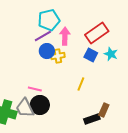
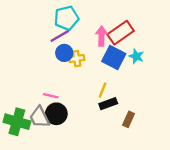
pink arrow: (65, 36) -> (101, 36), moved
blue square: (91, 55) -> (114, 57), size x1.5
black rectangle: (92, 119) -> (108, 104), moved

